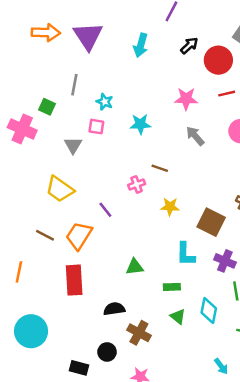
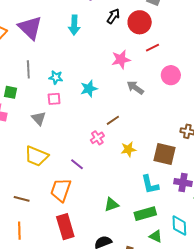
brown line: (160, 168) -> (113, 120), turned -40
brown line: (45, 235) -> (22, 199), moved
green rectangle: (172, 287) -> (145, 214), size x1.5

